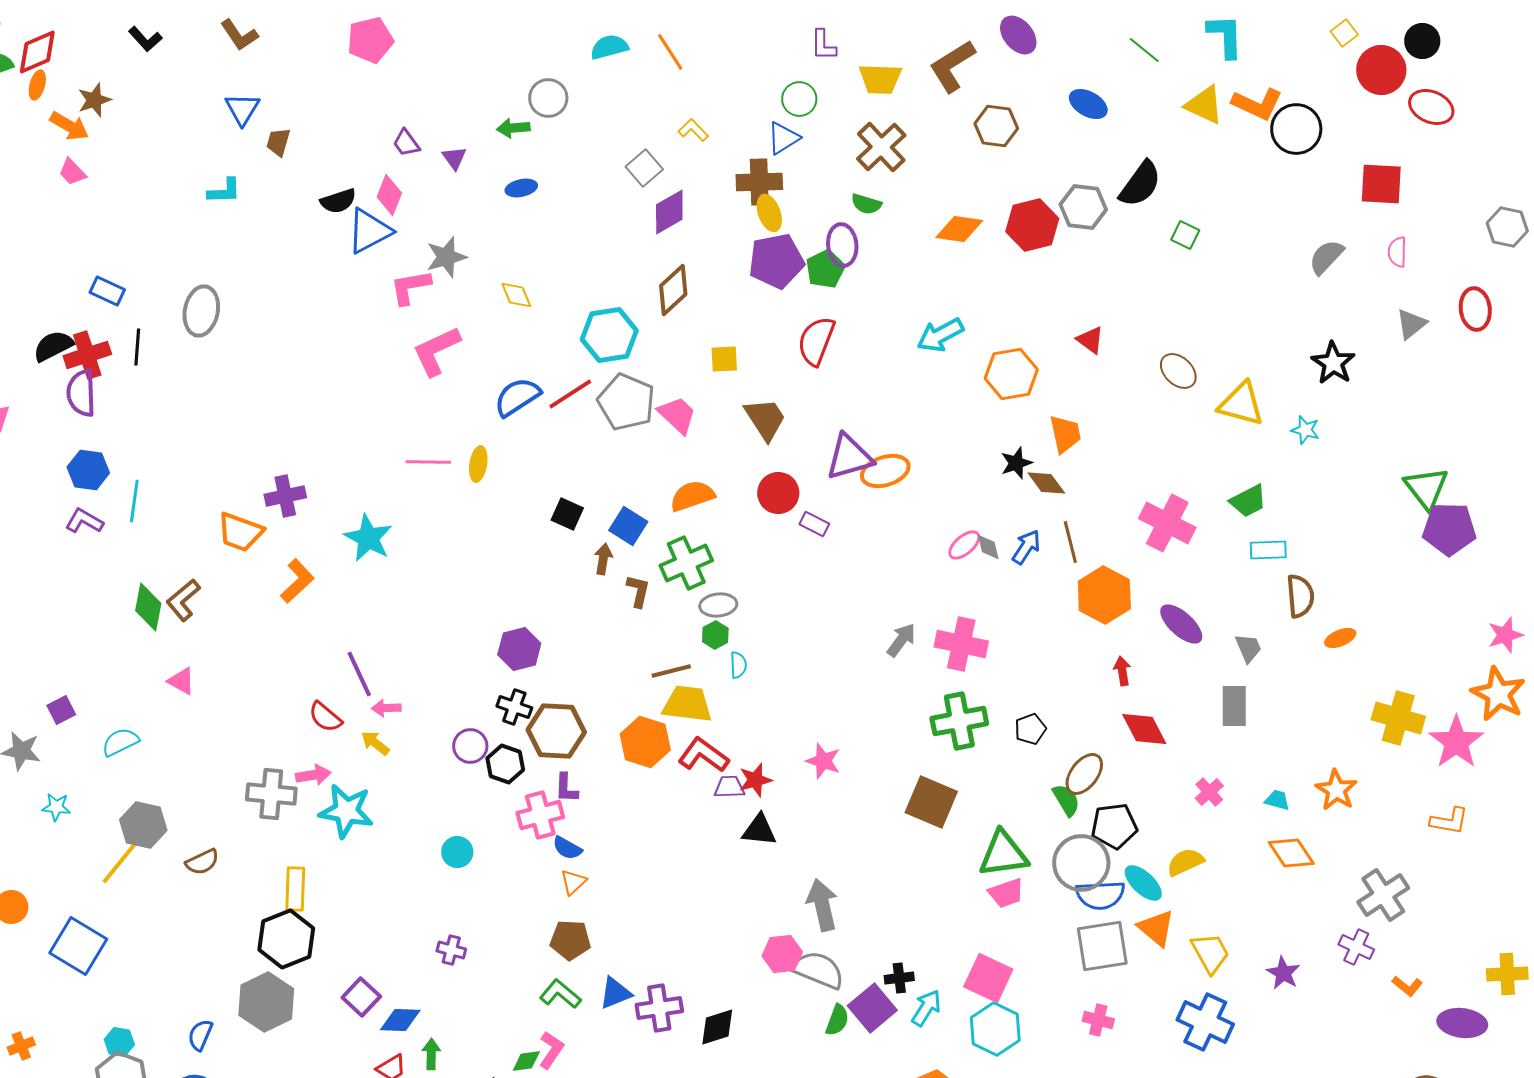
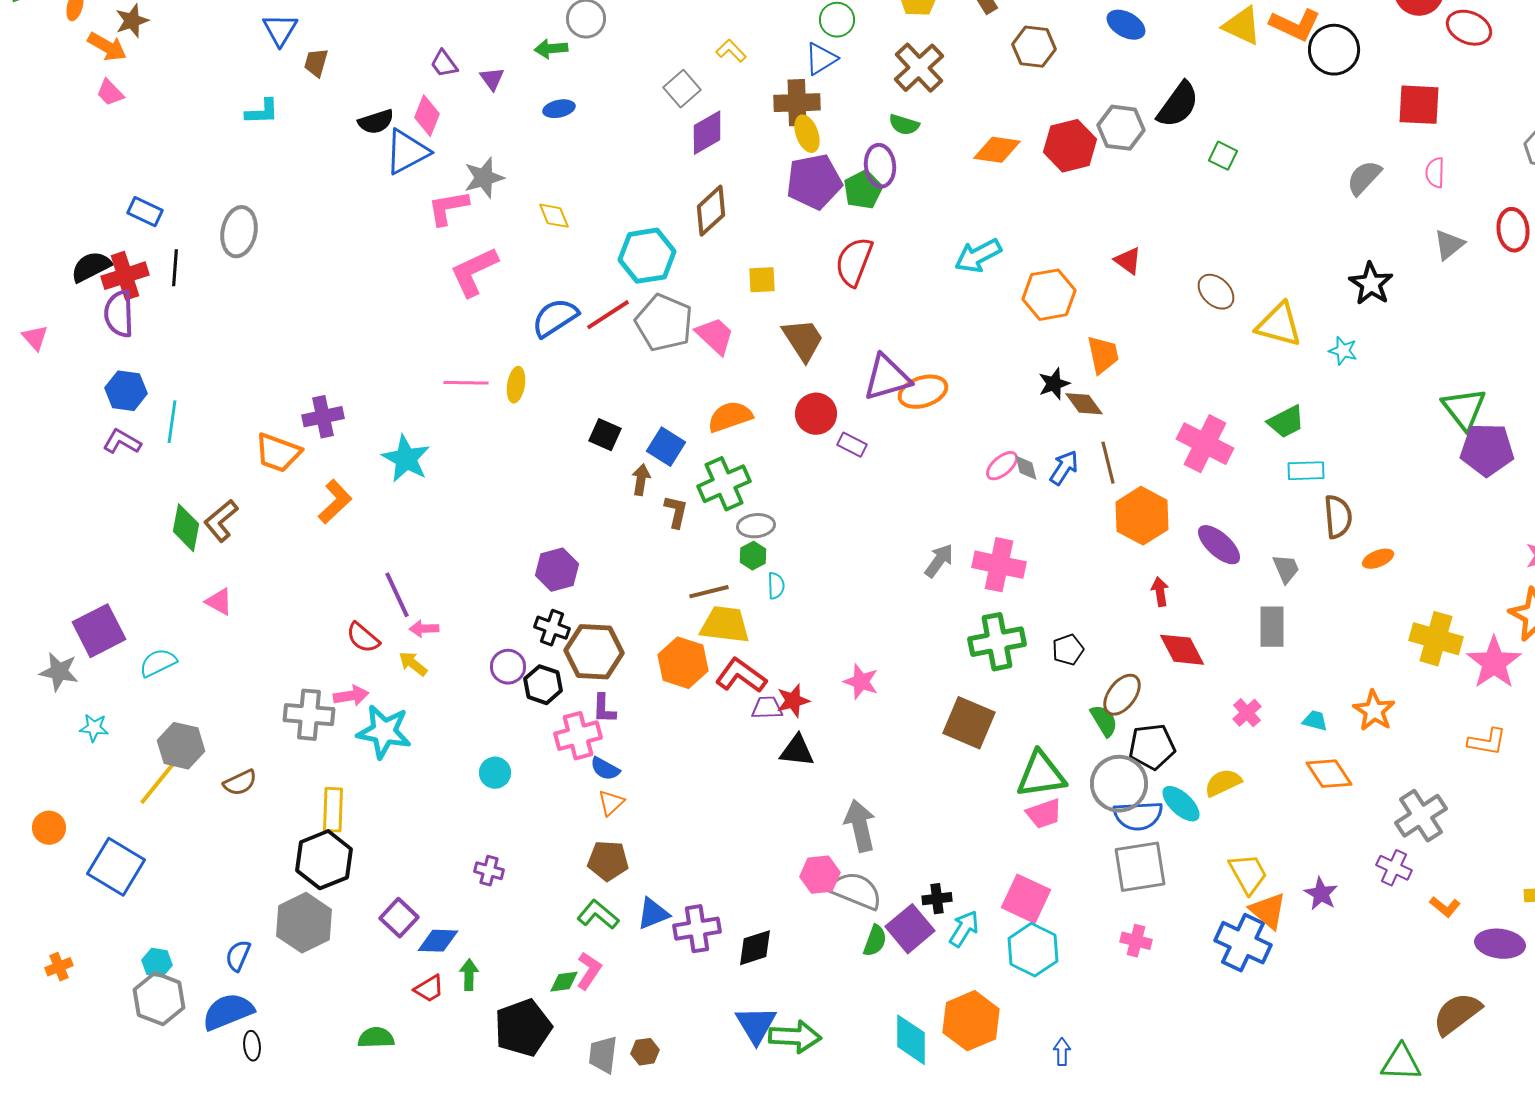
purple square: (61, 710) -> (99, 631), size x1.8
orange triangle: (1156, 928) -> (1268, 911), moved

